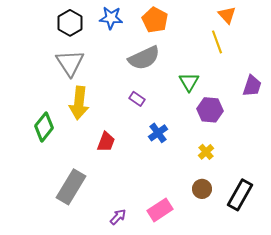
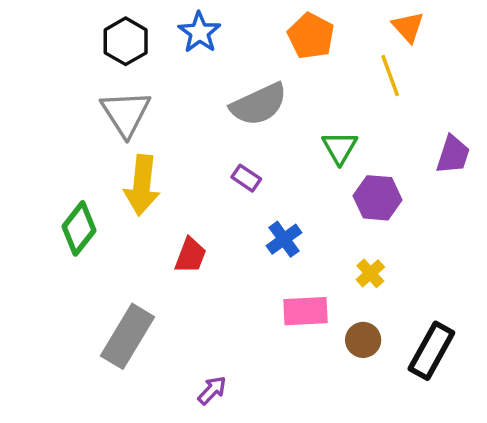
blue star: (111, 18) -> (199, 32), turned 30
orange pentagon: (155, 20) -> (311, 36), moved
pink rectangle: (160, 210) -> (306, 311), moved, turned 30

